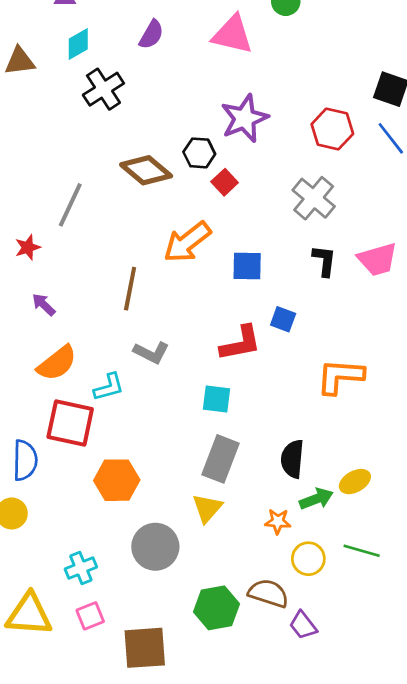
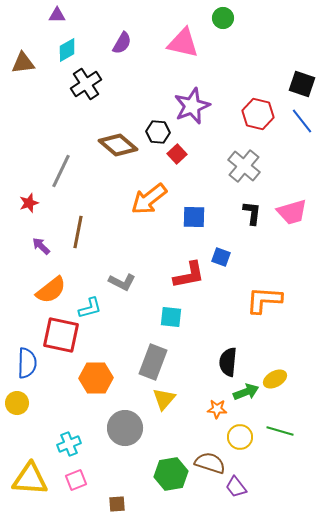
brown line: (130, 289) -> (78, 232), moved
gray rectangle: (221, 459) -> (153, 362), moved
brown square: (145, 648) -> (117, 504), size x0.5

